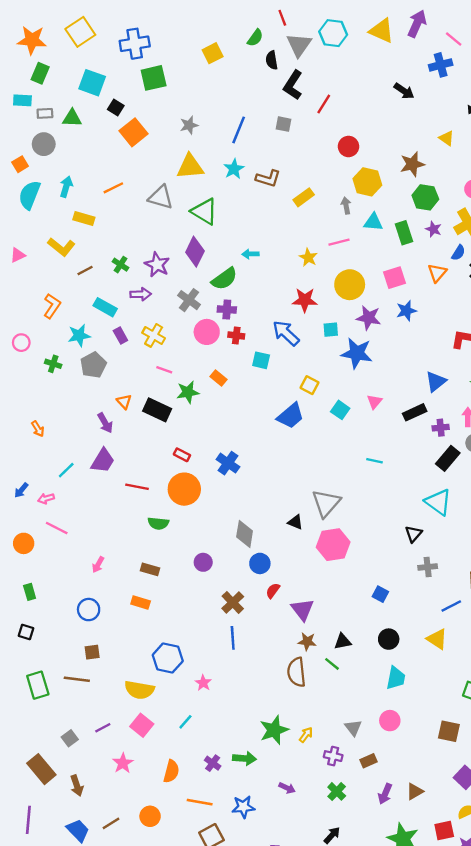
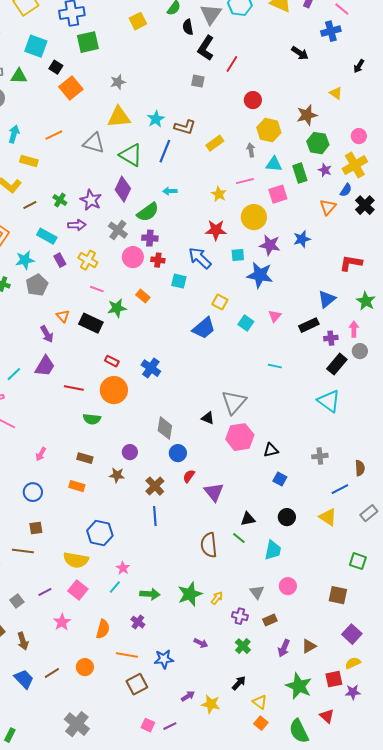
blue line: (239, 130) -> (165, 151), moved
pink square: (395, 278) -> (278, 194), moved
black triangle: (413, 534) -> (271, 450), moved, turned 35
brown star: (307, 641) -> (117, 475), moved
cyan trapezoid: (396, 678) -> (273, 550), moved
pink star: (203, 683) -> (123, 568), moved
green arrow: (245, 758) -> (150, 594), moved

